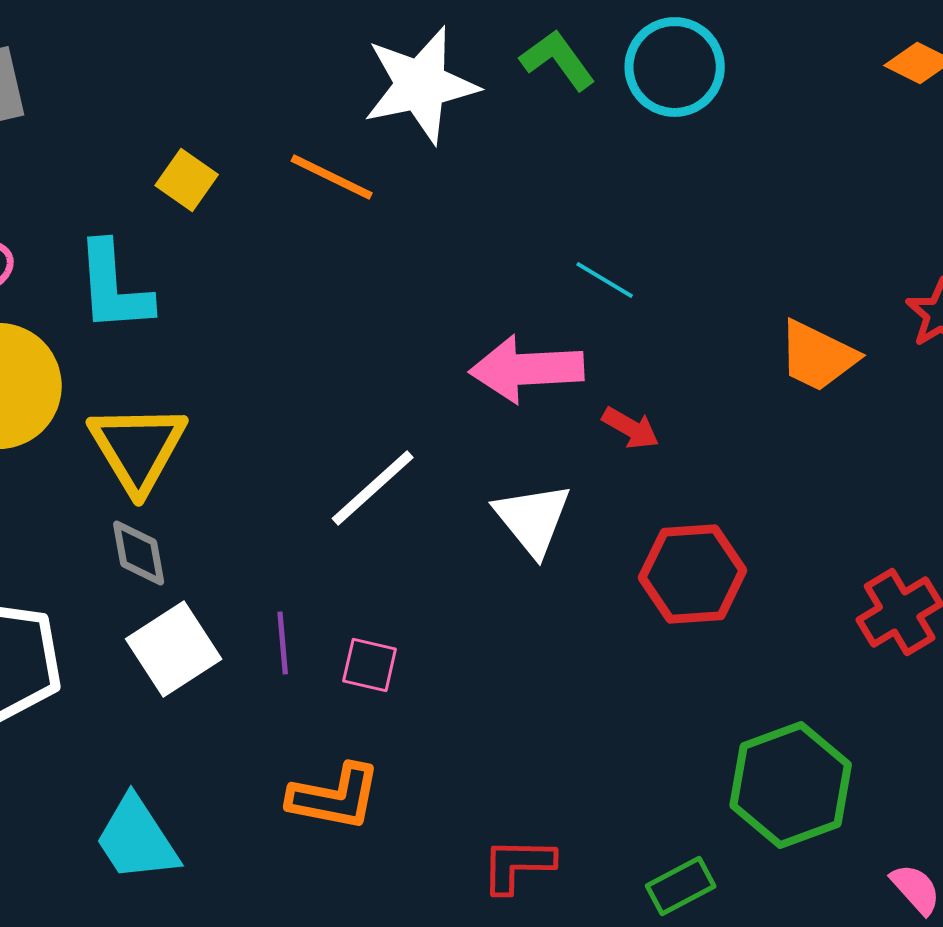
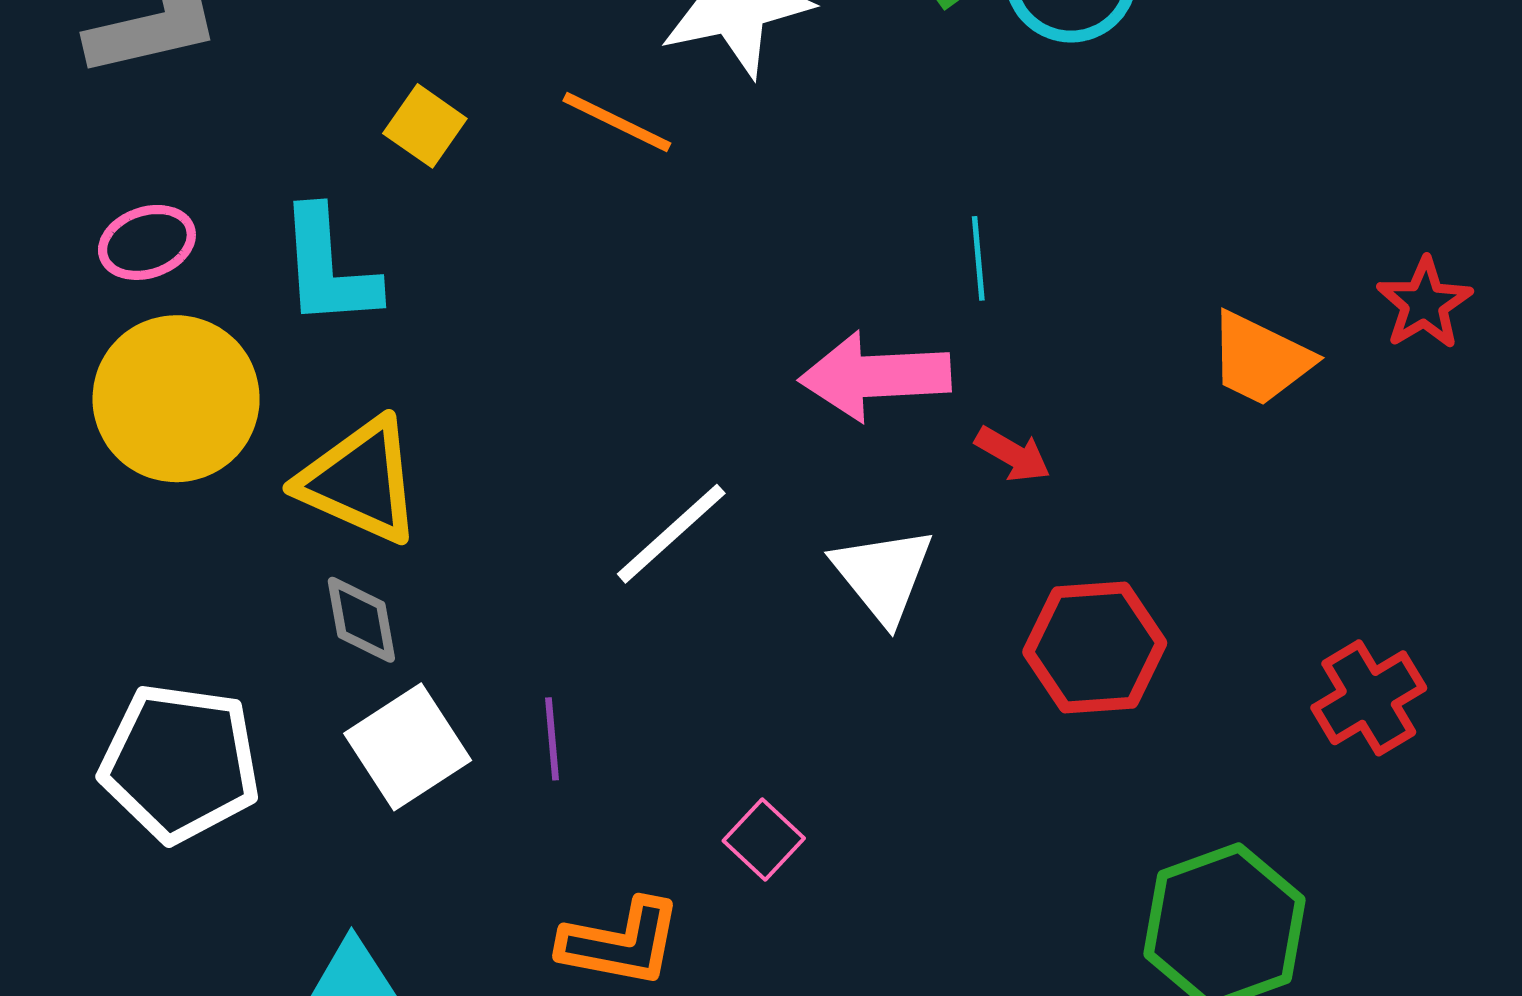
cyan line: (605, 280) -> (978, 258), turned 54
yellow triangle: (138, 448) -> (360, 481), turned -35
pink square: (370, 665) -> (764, 840), moved, turned 30

